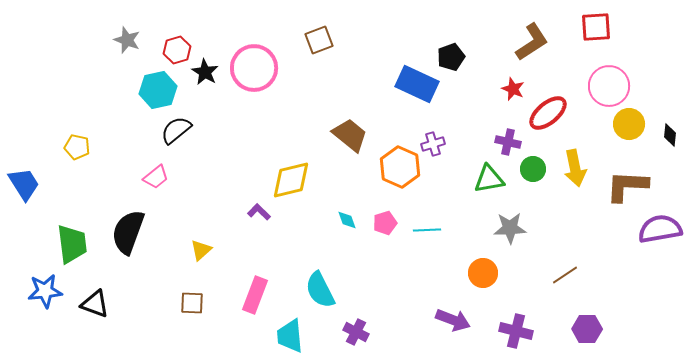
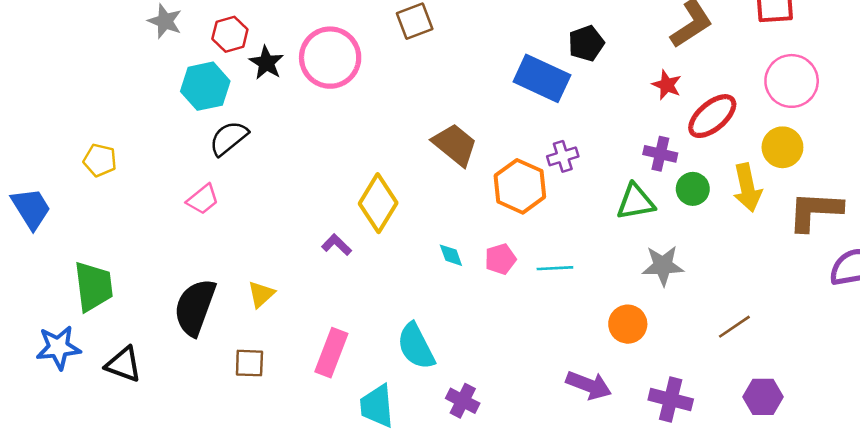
yellow circle: (629, 124) -> (782, 147), moved
yellow diamond: (291, 180) -> (378, 203), turned -45
black semicircle: (128, 232) -> (195, 307), moved

